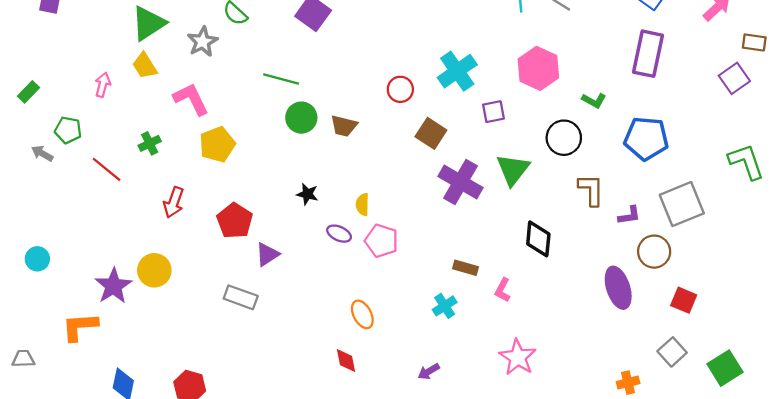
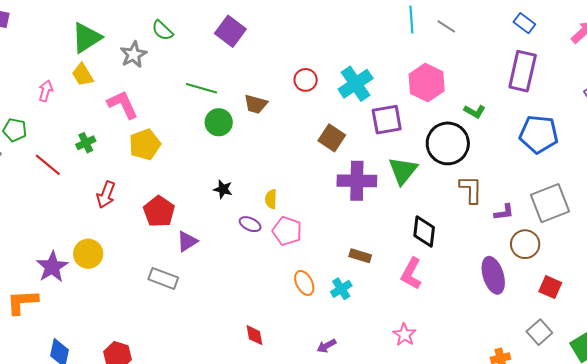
red circle: (400, 89) -> (306, 80), moved
purple square: (493, 112) -> (387, 120), size x1.5
brown trapezoid: (344, 126) -> (256, 104), moved
black circle: (564, 138) -> (448, 143), size x1.4
blue pentagon: (646, 138) -> (539, 134), moved
purple cross: (461, 182) -> (357, 181), turned -30
pink L-shape: (503, 290) -> (411, 274), moved, size x1.5
orange ellipse: (362, 314) -> (304, 283), moved
pink star: (518, 357) -> (404, 335), size x0.7

